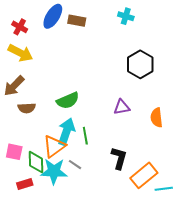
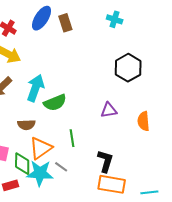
brown rectangle: (77, 21) -> (65, 23), turned 60
brown semicircle: (27, 108) -> (26, 125), moved
cyan arrow: (66, 131) -> (35, 88), moved
orange rectangle: (144, 175) -> (112, 184), moved, turned 48

